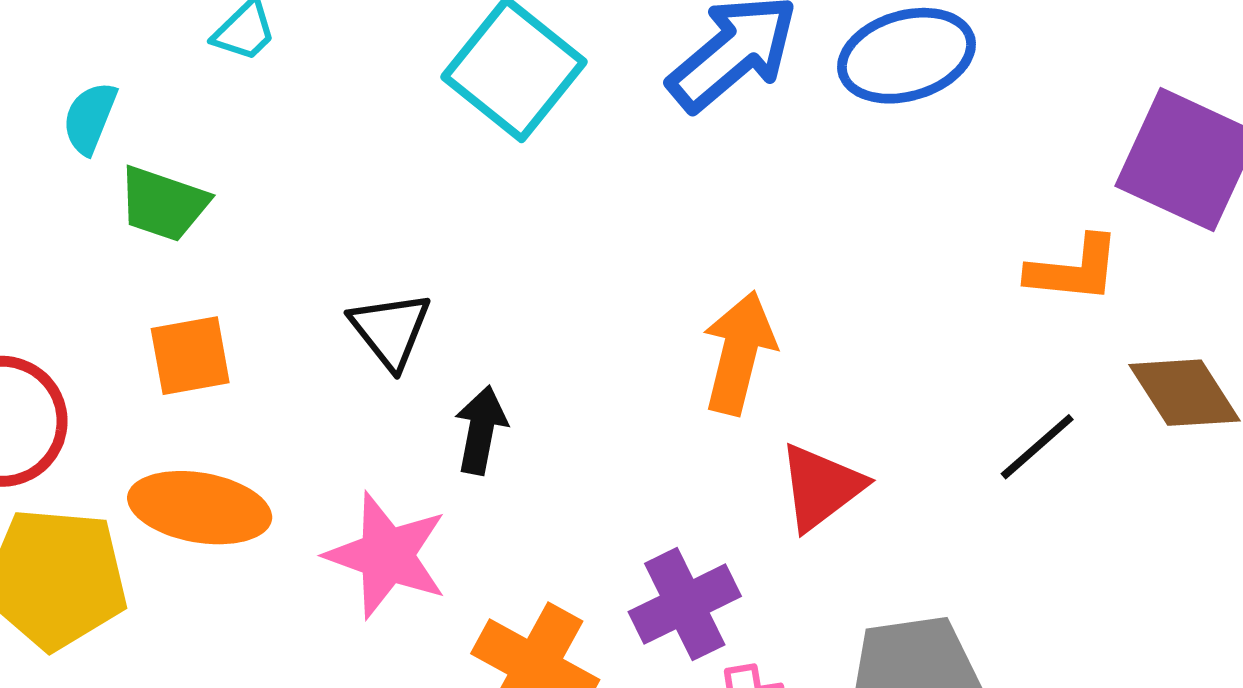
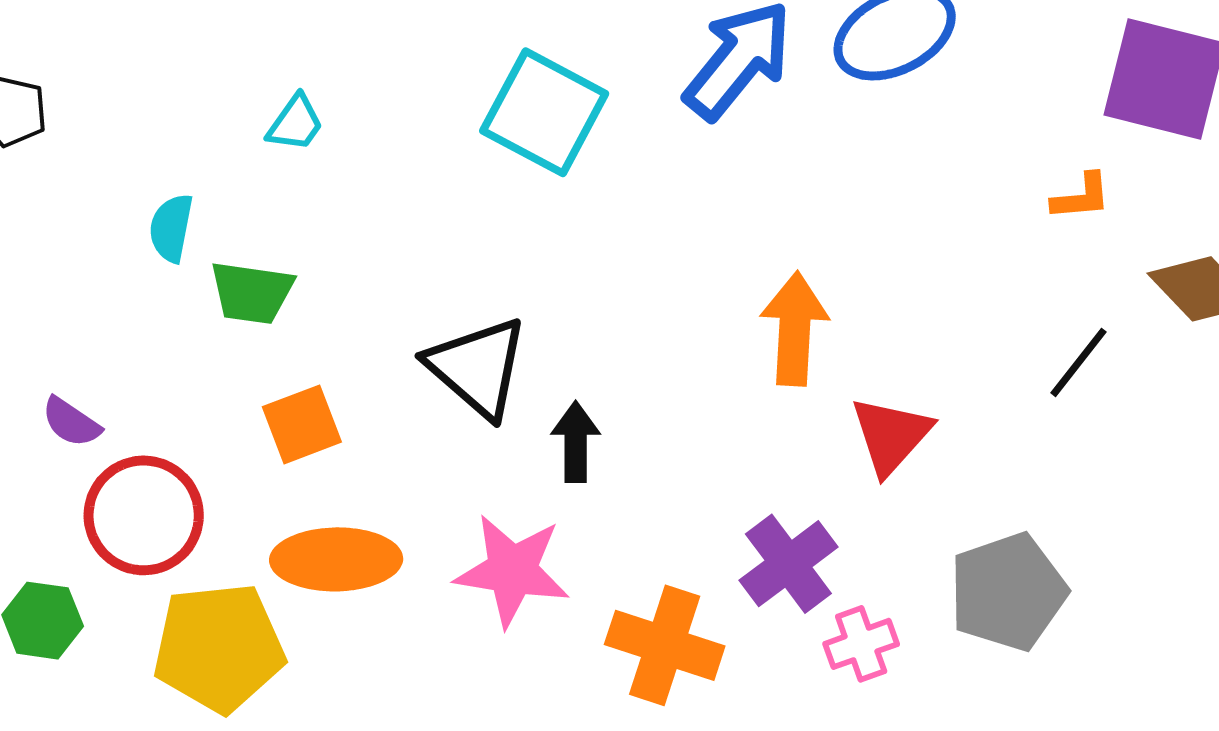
orange L-shape: (1074, 269) -> (1081, 197), size x0.7
black triangle: (390, 330) -> (477, 367), size x1.4

